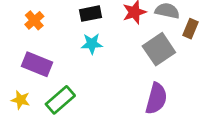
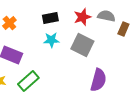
gray square: (159, 49) -> (82, 45), moved, turned -30

